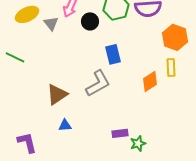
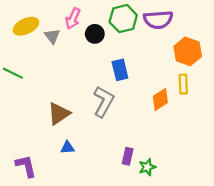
gray L-shape: (98, 83) -> (104, 102), turned -32
purple rectangle: (120, 133) -> (128, 156), turned -70

